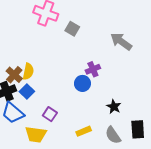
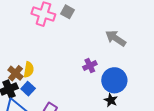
gray square: (72, 29) -> (67, 12), moved
blue circle: (82, 83) -> (114, 80), moved, size x1.6

